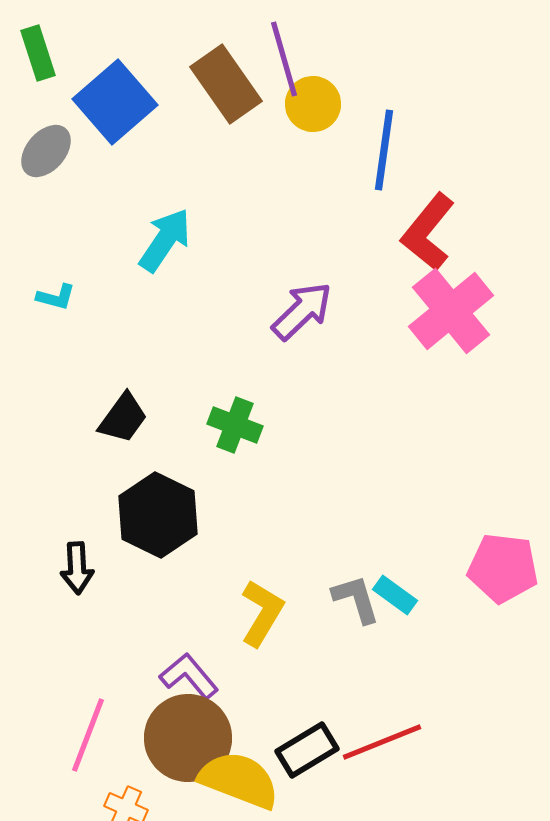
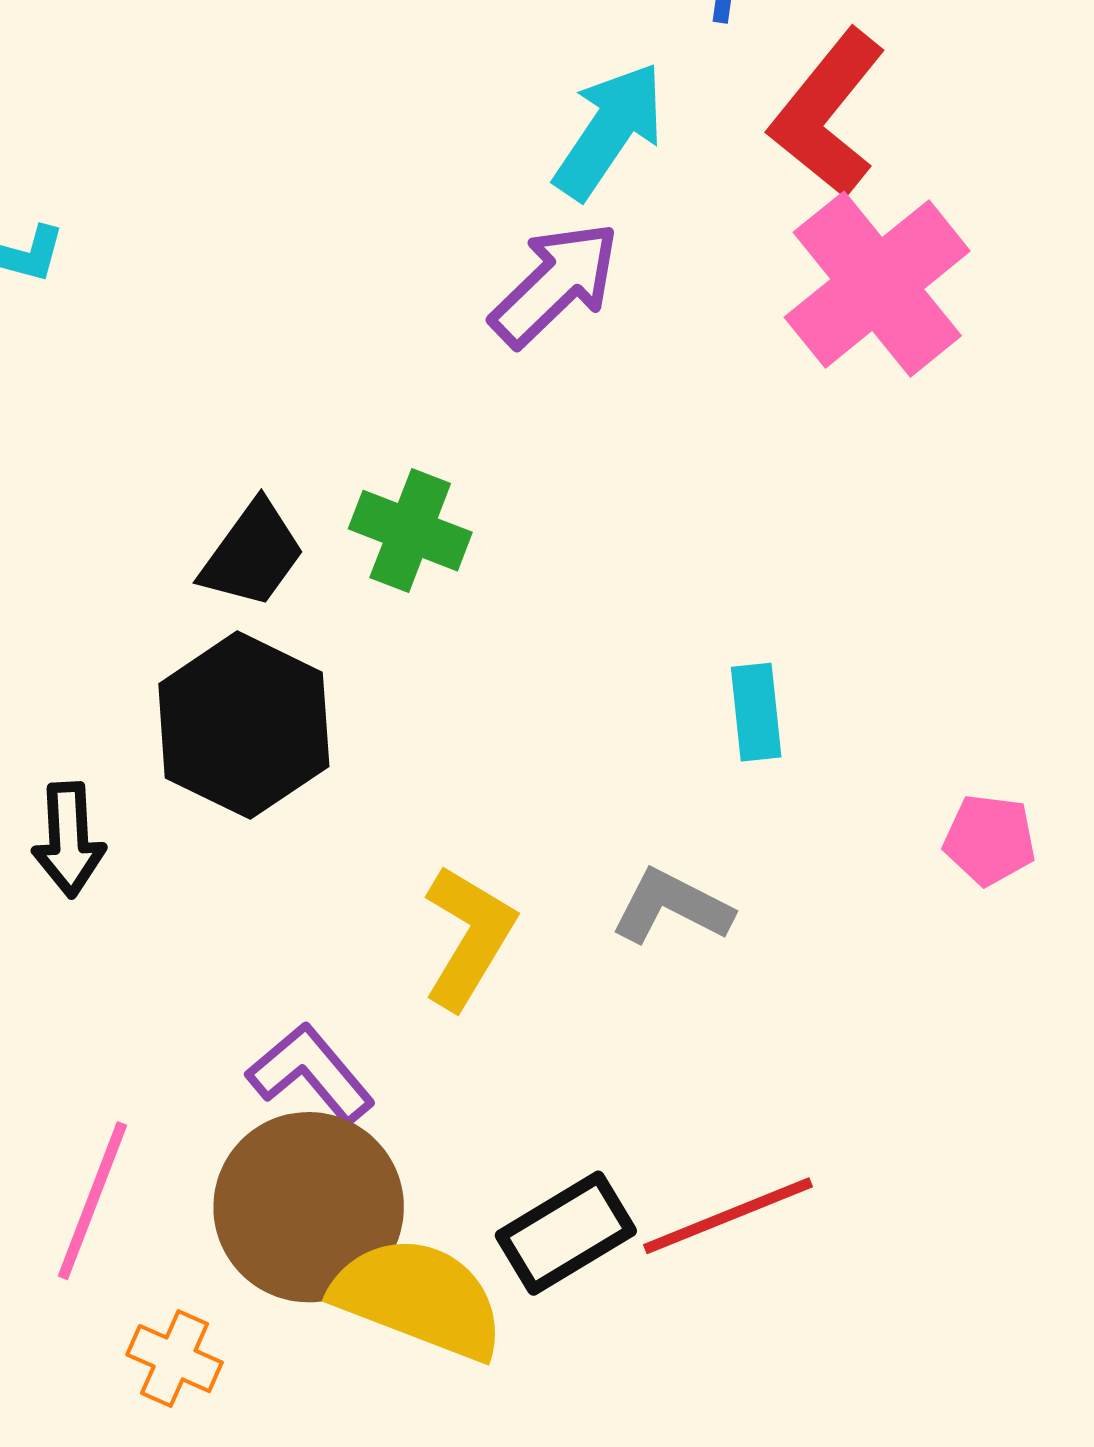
cyan arrow: (165, 240) -> (609, 131), moved
black trapezoid: (123, 418) -> (252, 554), moved
pink pentagon: (503, 568) -> (990, 840), size x0.6
cyan rectangle: (395, 595) -> (756, 712), moved, turned 48
gray L-shape: (356, 599) -> (672, 907), turned -46

